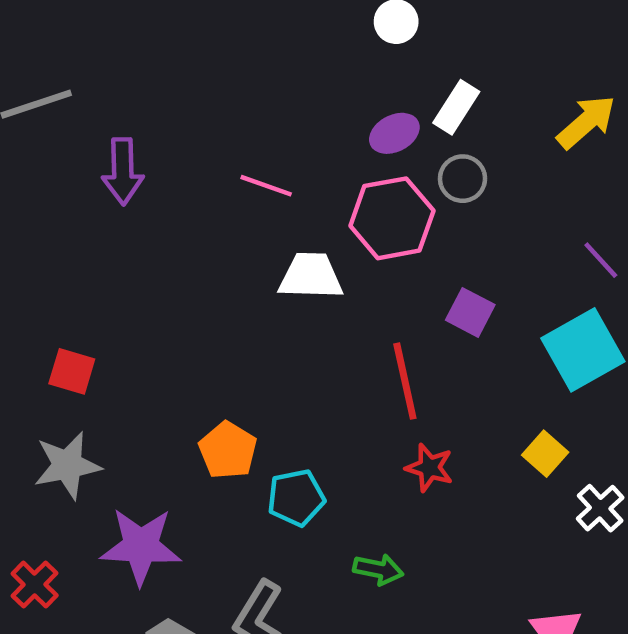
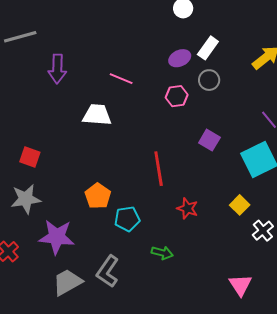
pink hexagon: (392, 218) -> (177, 96), size x0.6
white trapezoid: (311, 276) -> (97, 115), moved
red line: (405, 381) -> (159, 169), moved

